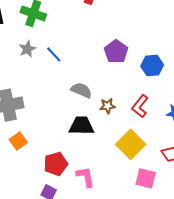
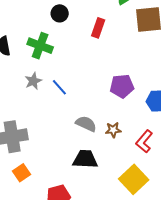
purple pentagon: (116, 52) -> (122, 86), turned 30
brown star: (107, 106) -> (113, 130), moved

